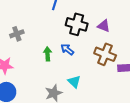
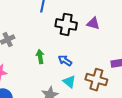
blue arrow: (67, 49) -> (65, 60), moved
brown cross: (105, 54) -> (96, 80), moved

